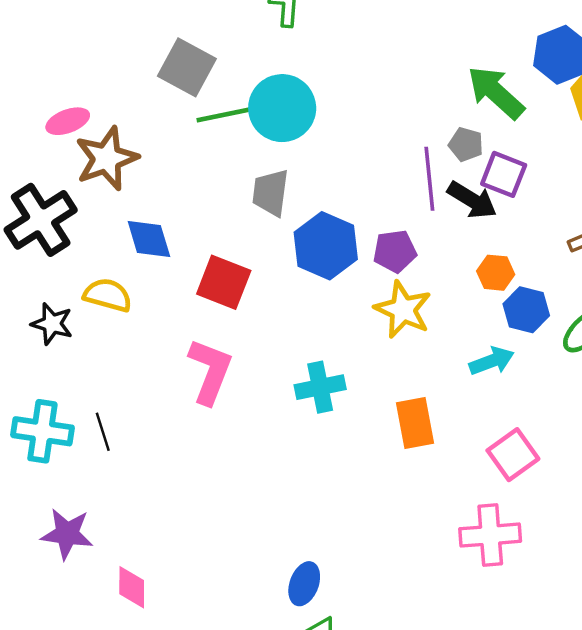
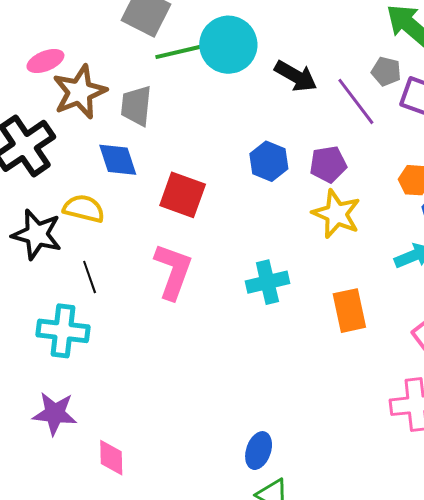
purple line: (429, 179) -> (356, 101), turned -30
gray trapezoid: (271, 193) -> (136, 106), moved
black arrow: (472, 200) -> (296, 76), moved
blue hexagon: (326, 246) -> (269, 161), size x0.7
black star: (52, 324) -> (37, 234), size x1.4
cyan cross: (42, 431) -> (63, 331), moved
black line: (103, 432) -> (90, 277), moved

